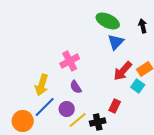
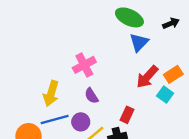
black arrow: (143, 26) -> (171, 23), turned 80
red rectangle: (115, 106) -> (127, 115), moved
blue line: (45, 107) -> (55, 120), turned 30

